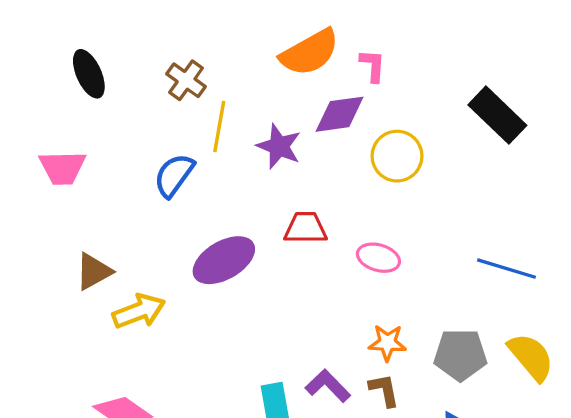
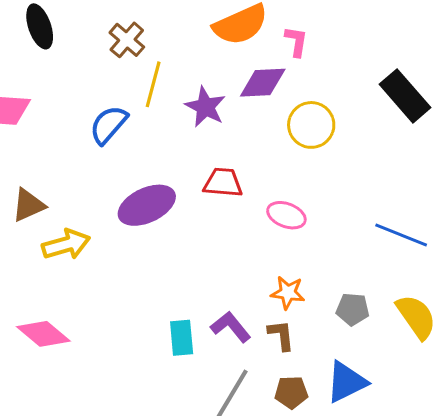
gray pentagon: (460, 355) -> (353, 309), size x0.7

